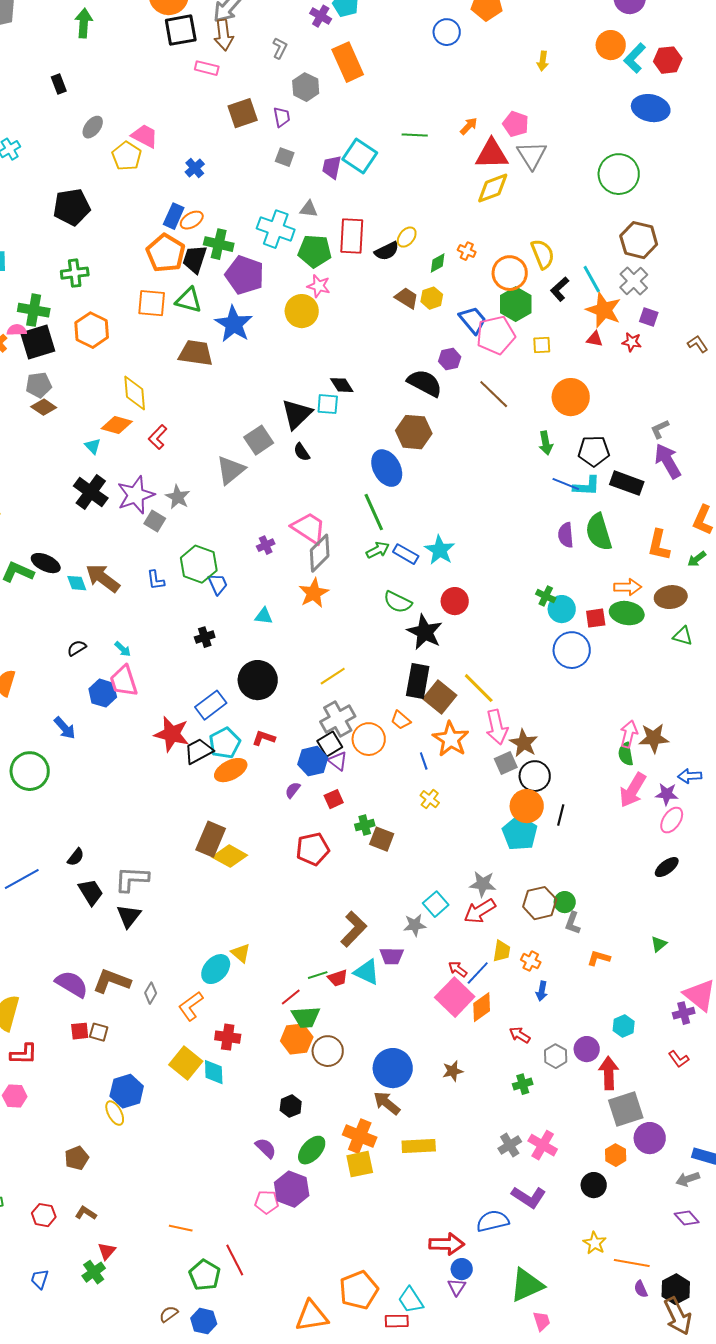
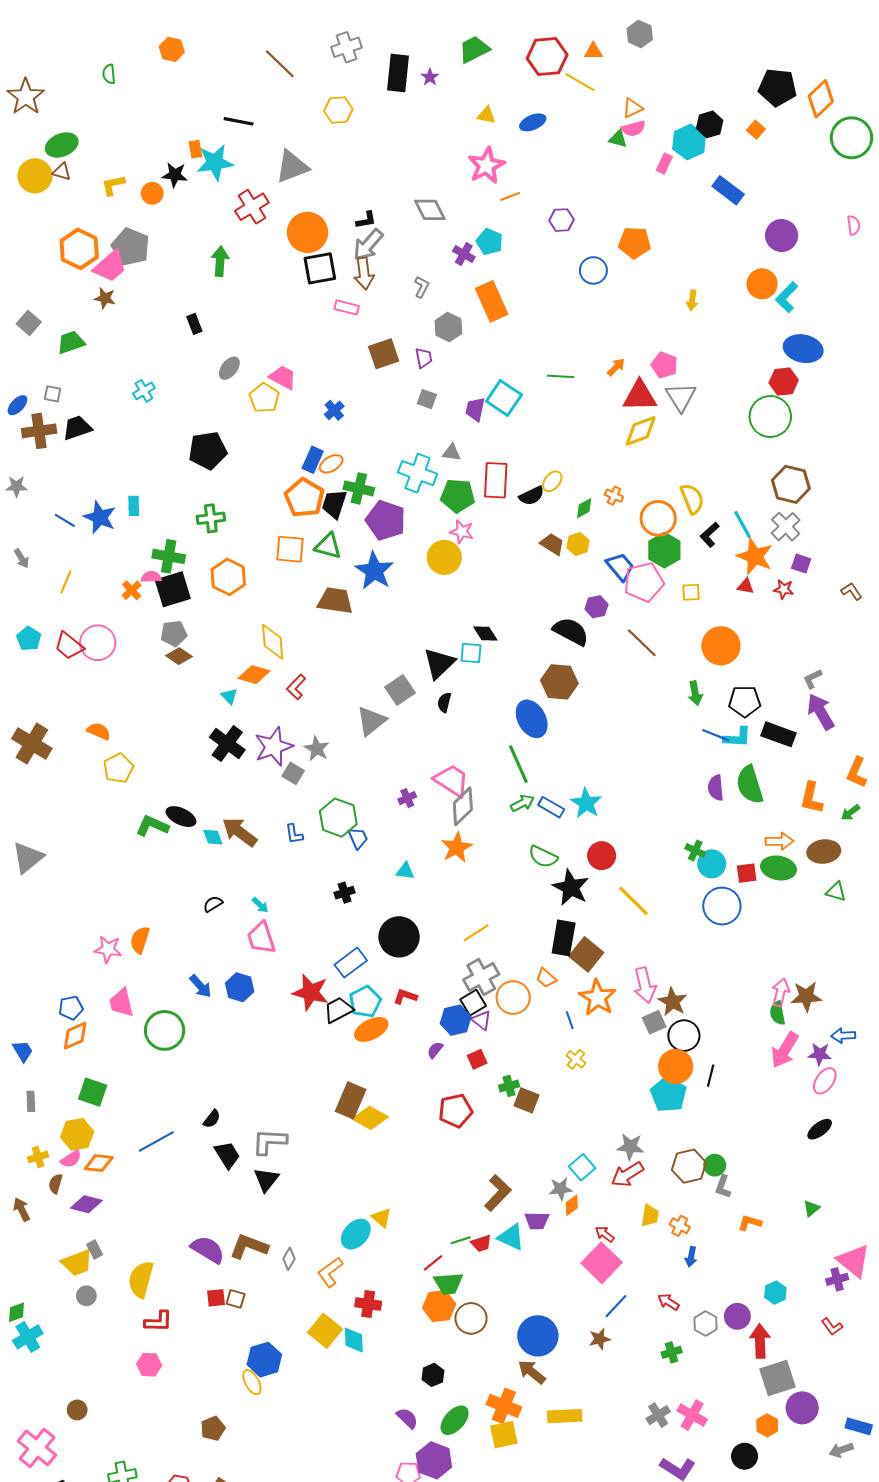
red hexagon: (668, 60) -> (784, 382), moved
black semicircle: (302, 452) -> (444, 702), turned 48
yellow line: (479, 688) -> (633, 901), moved
blue hexagon: (103, 693) -> (240, 987), moved
blue line: (478, 973) -> (616, 1306), moved
orange diamond: (482, 1007) -> (572, 1205), moved, size x0.7

